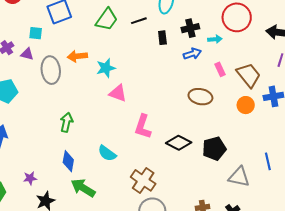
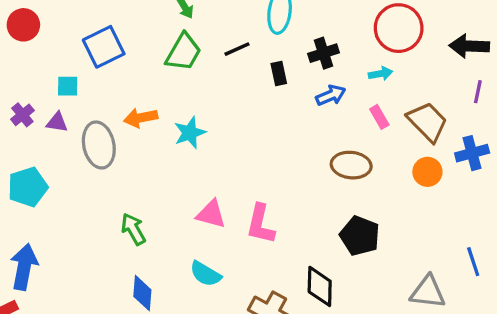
cyan arrow: (215, 39) -> (381, 74), moved
pink triangle: (118, 93) -> (211, 214), moved
green arrow: (67, 122) -> (133, 229), turned -36
black diamond: (179, 143) -> (320, 286), moved, turned 70
black pentagon: (214, 149) -> (360, 236), moved, turned -30

